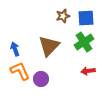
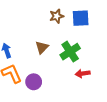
green cross: (84, 42) -> (70, 52), moved
brown triangle: (49, 46) -> (42, 47), size x0.6

